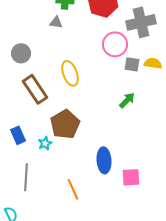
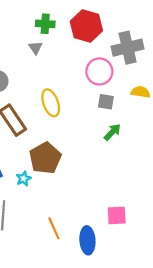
gray triangle: (56, 22) -> (36, 48), turned 48
gray square: (132, 64) -> (106, 102), moved
blue ellipse: (104, 160) -> (87, 240), moved

